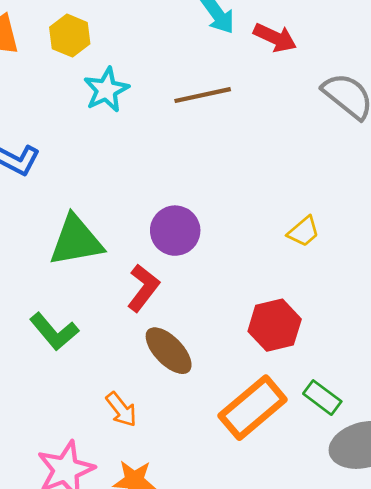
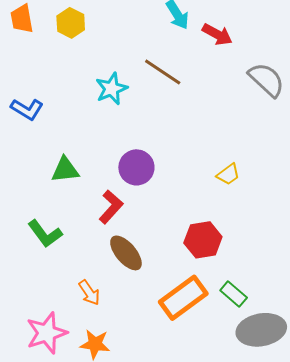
cyan star: (106, 90) -> (112, 89), moved
brown line: (203, 95) -> (163, 72), turned 42
green triangle: (76, 241) -> (65, 170), size x0.7

